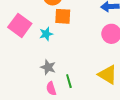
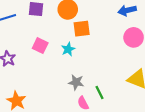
pink square: (20, 25) -> (40, 46), size x0.7

